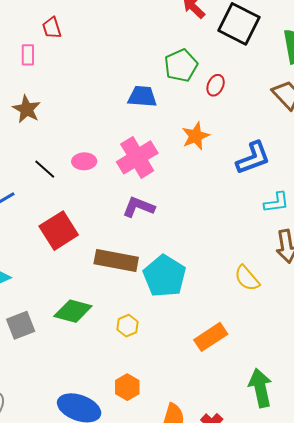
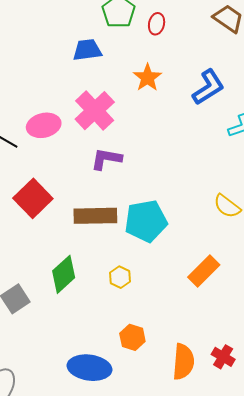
pink ellipse: (84, 161) -> (44, 125), size x1.4
cyan pentagon: (164, 276) -> (146, 221), turned -30
green diamond: (73, 311) -> (64, 274), turned -45

